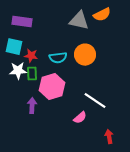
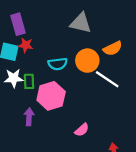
orange semicircle: (102, 15) -> (113, 48), moved
purple rectangle: (22, 22) -> (18, 24), turned 66
red star: (31, 56) -> (26, 45), moved
white line: (95, 101) -> (107, 79), moved

